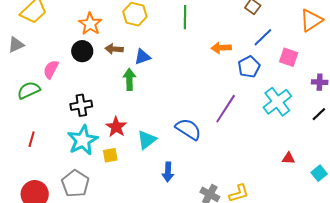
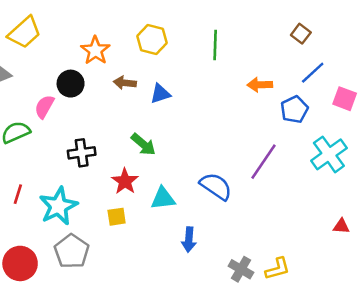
black circle: (82, 51) -> (71, 84), moved
green arrow: (129, 79) -> (143, 144), moved, turned 130
cyan star: (83, 140) -> (58, 206), moved
cyan triangle: (147, 140) -> (163, 198), turned 30

